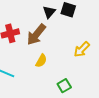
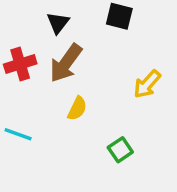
black triangle: (49, 12) -> (58, 23), moved

